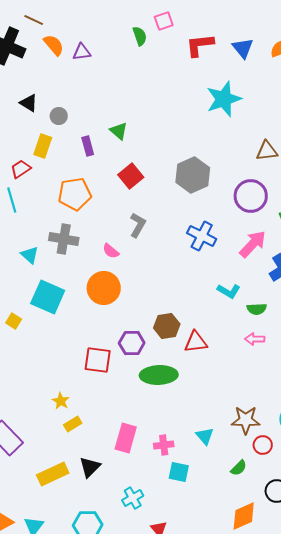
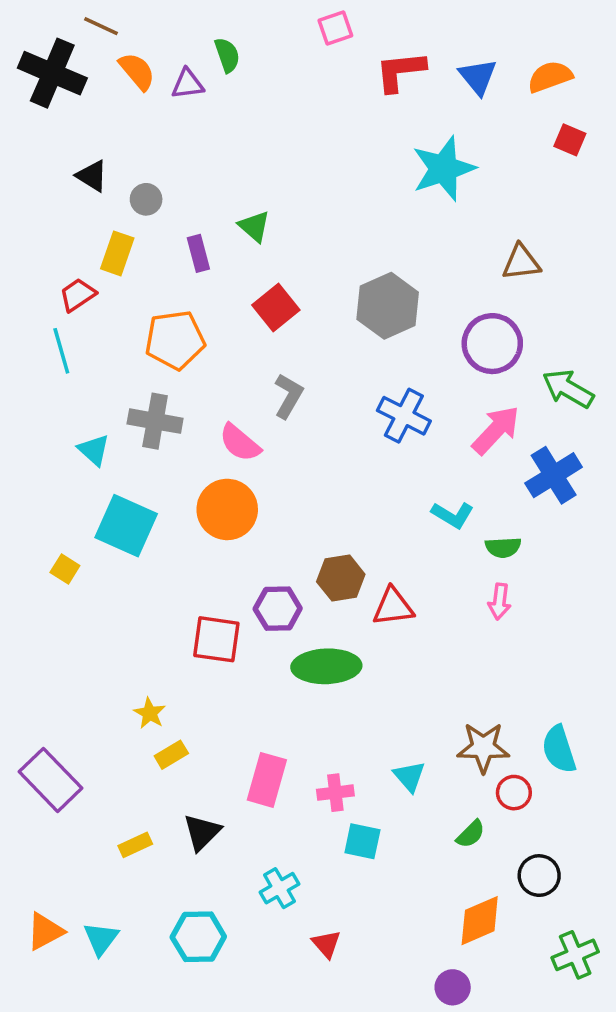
green semicircle: (140, 36) -> (227, 55), moved
pink semicircle: (111, 251) -> (240, 443), size x1.4
pink arrow: (255, 339) -> (499, 601), turned -84
yellow rectangle: (53, 474) -> (135, 845), size x0.6

